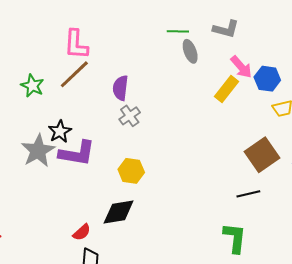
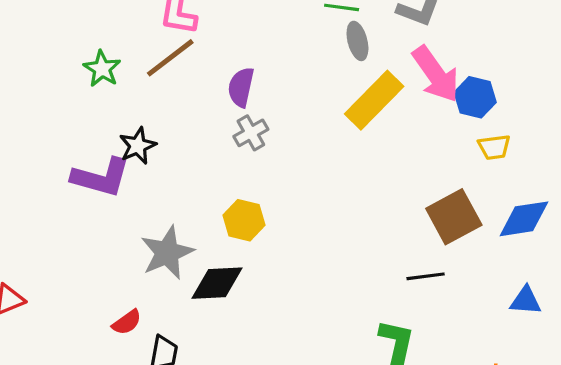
pink arrow: (241, 67) -> (436, 74), size x1.5
yellow rectangle: (226, 89) -> (374, 100), moved, size x1.4
gray star: (38, 151) -> (167, 253), moved
purple L-shape: (77, 153) -> (101, 177), moved
red semicircle: (82, 232) -> (127, 322), moved

